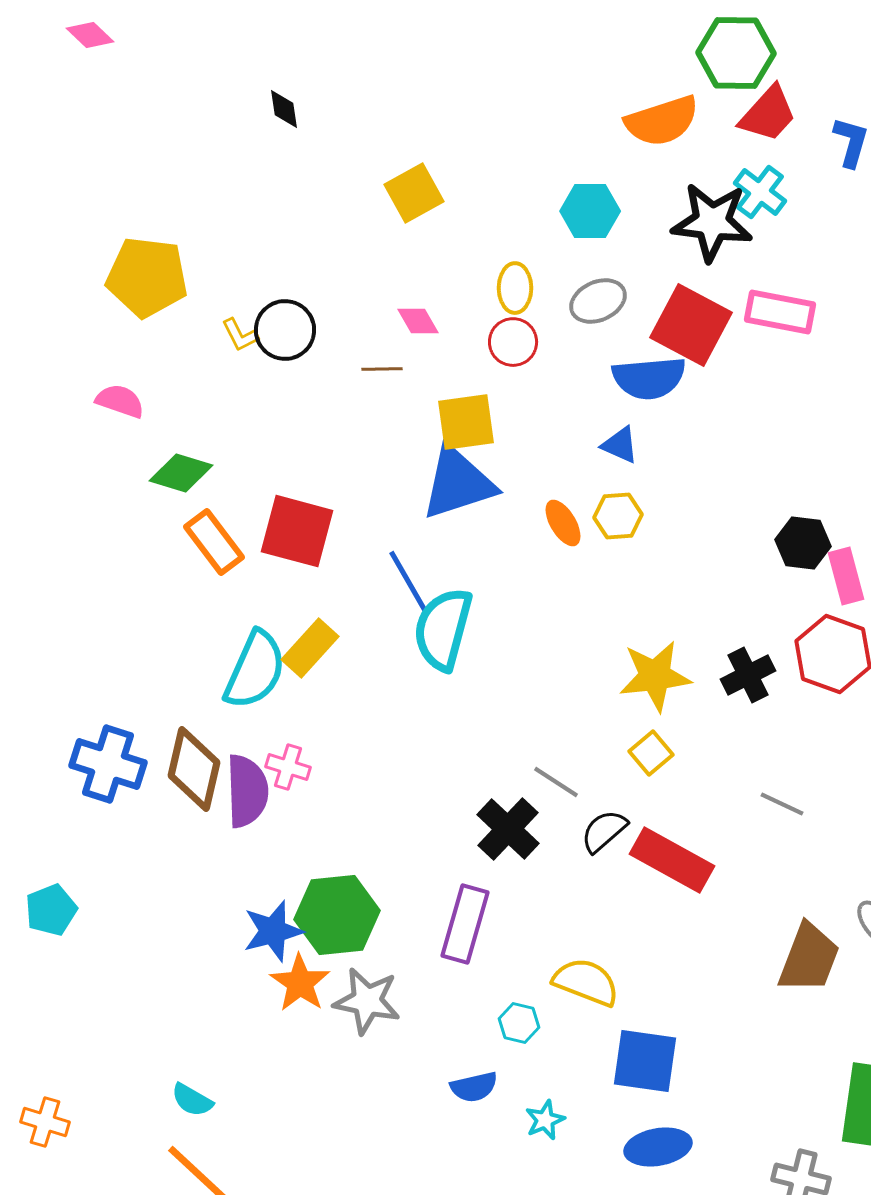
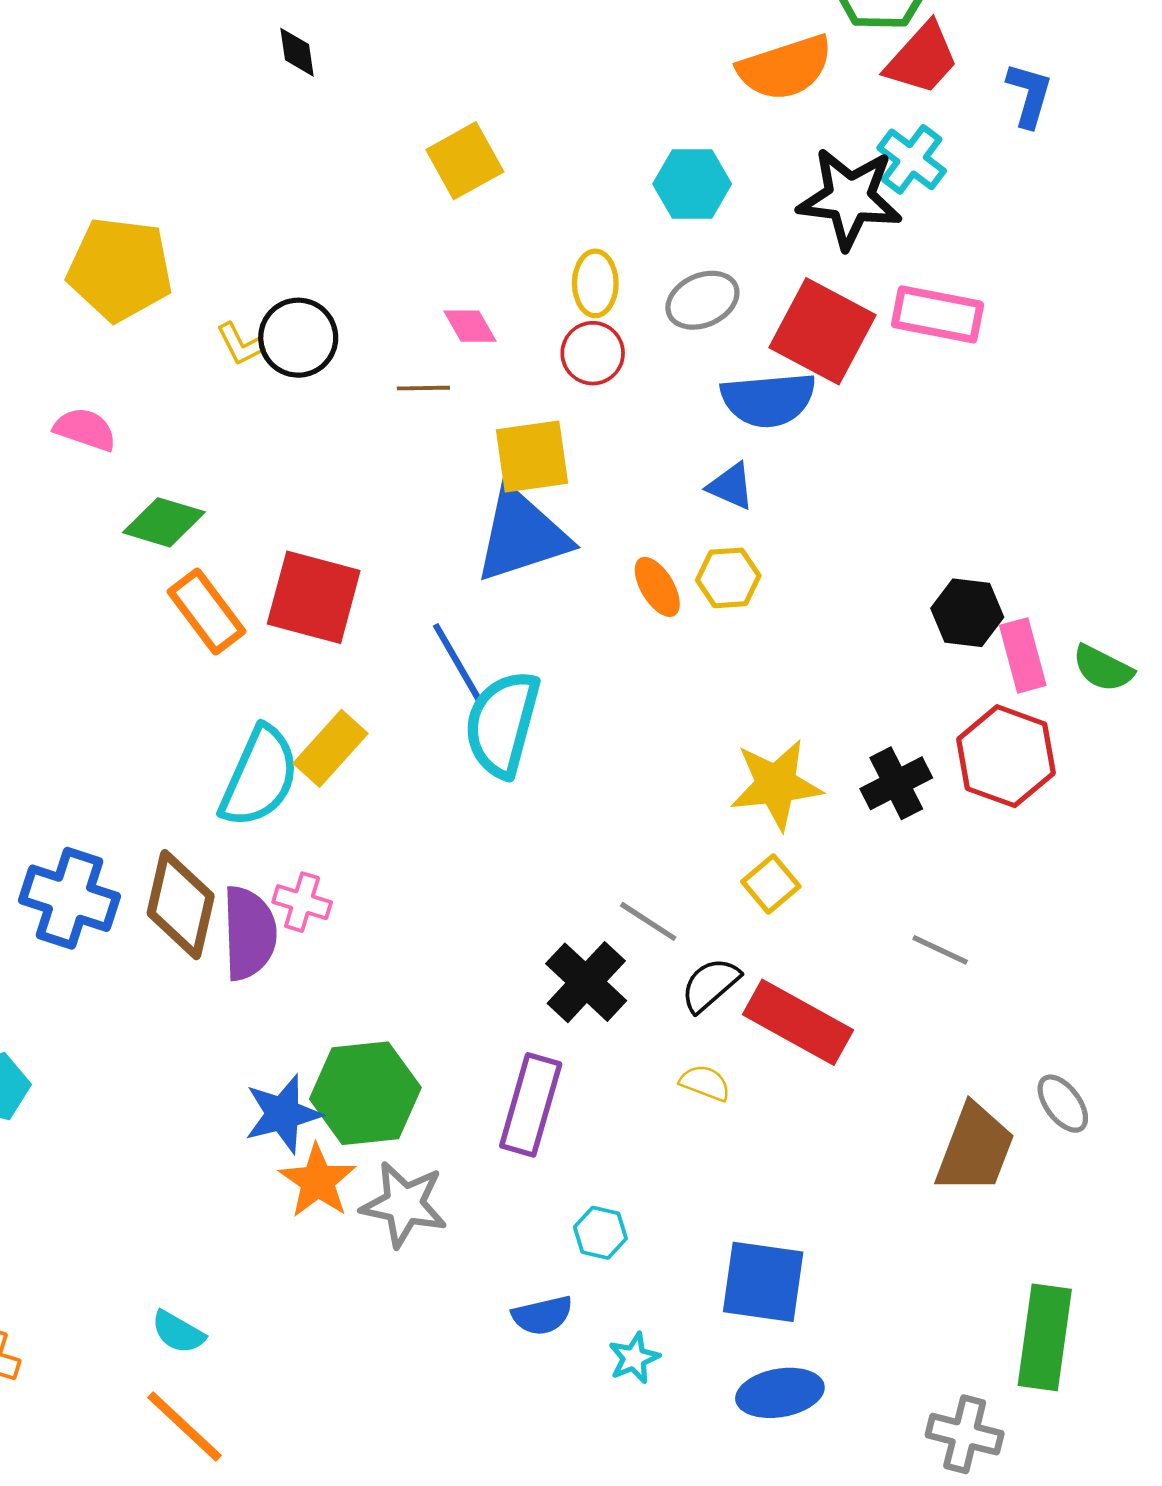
yellow semicircle: (586, 982) -> (705, 1083), moved, size x0.6

